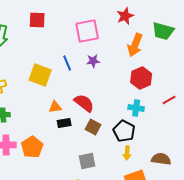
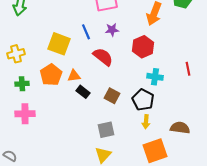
red hexagon: (141, 78) -> (143, 47), moved
red line: (169, 100) -> (188, 69), turned -72
red semicircle: (84, 103) -> (103, 57), moved
black rectangle: (64, 123) -> (83, 92), turned 48
orange pentagon: (32, 147) -> (51, 75), moved

